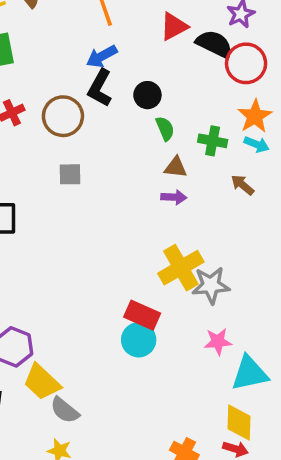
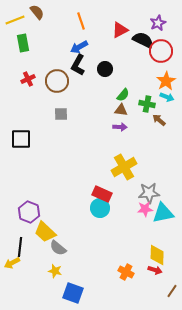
green semicircle: (165, 129) -> (123, 95), moved, turned 64
green cross: (213, 141) -> (147, 104), moved
gray star: (211, 285) -> (149, 193), moved
cyan triangle: (250, 373) -> (163, 213), moved

